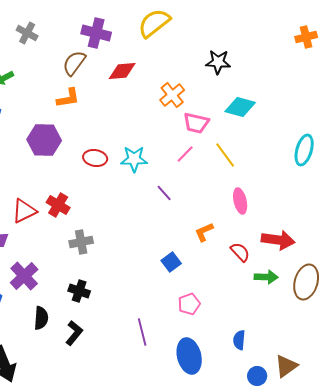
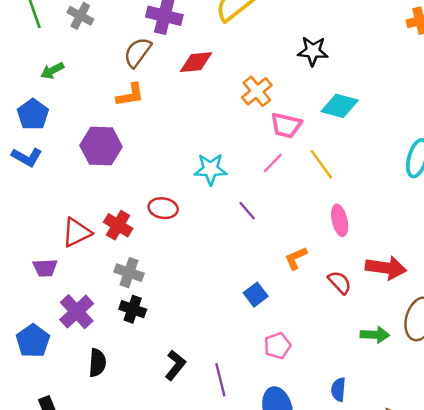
red ellipse: (95, 158) -> (163, 208), moved
gray cross: (81, 242) -> (129, 273), moved, turned 30
green arrow: (266, 277) -> (375, 335), moved
black cross: (79, 291) -> (133, 309), moved
black L-shape: (74, 333) -> (175, 365), moved

